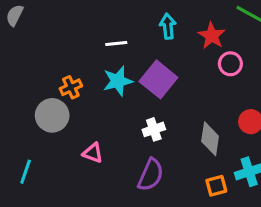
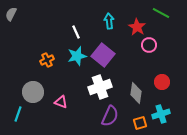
white line: (116, 43) -> (76, 32), turned 72
gray circle: (52, 115) -> (33, 92), moved
white cross: (154, 129) -> (100, 87), size x1.6
purple semicircle: (151, 175) -> (110, 116), moved

